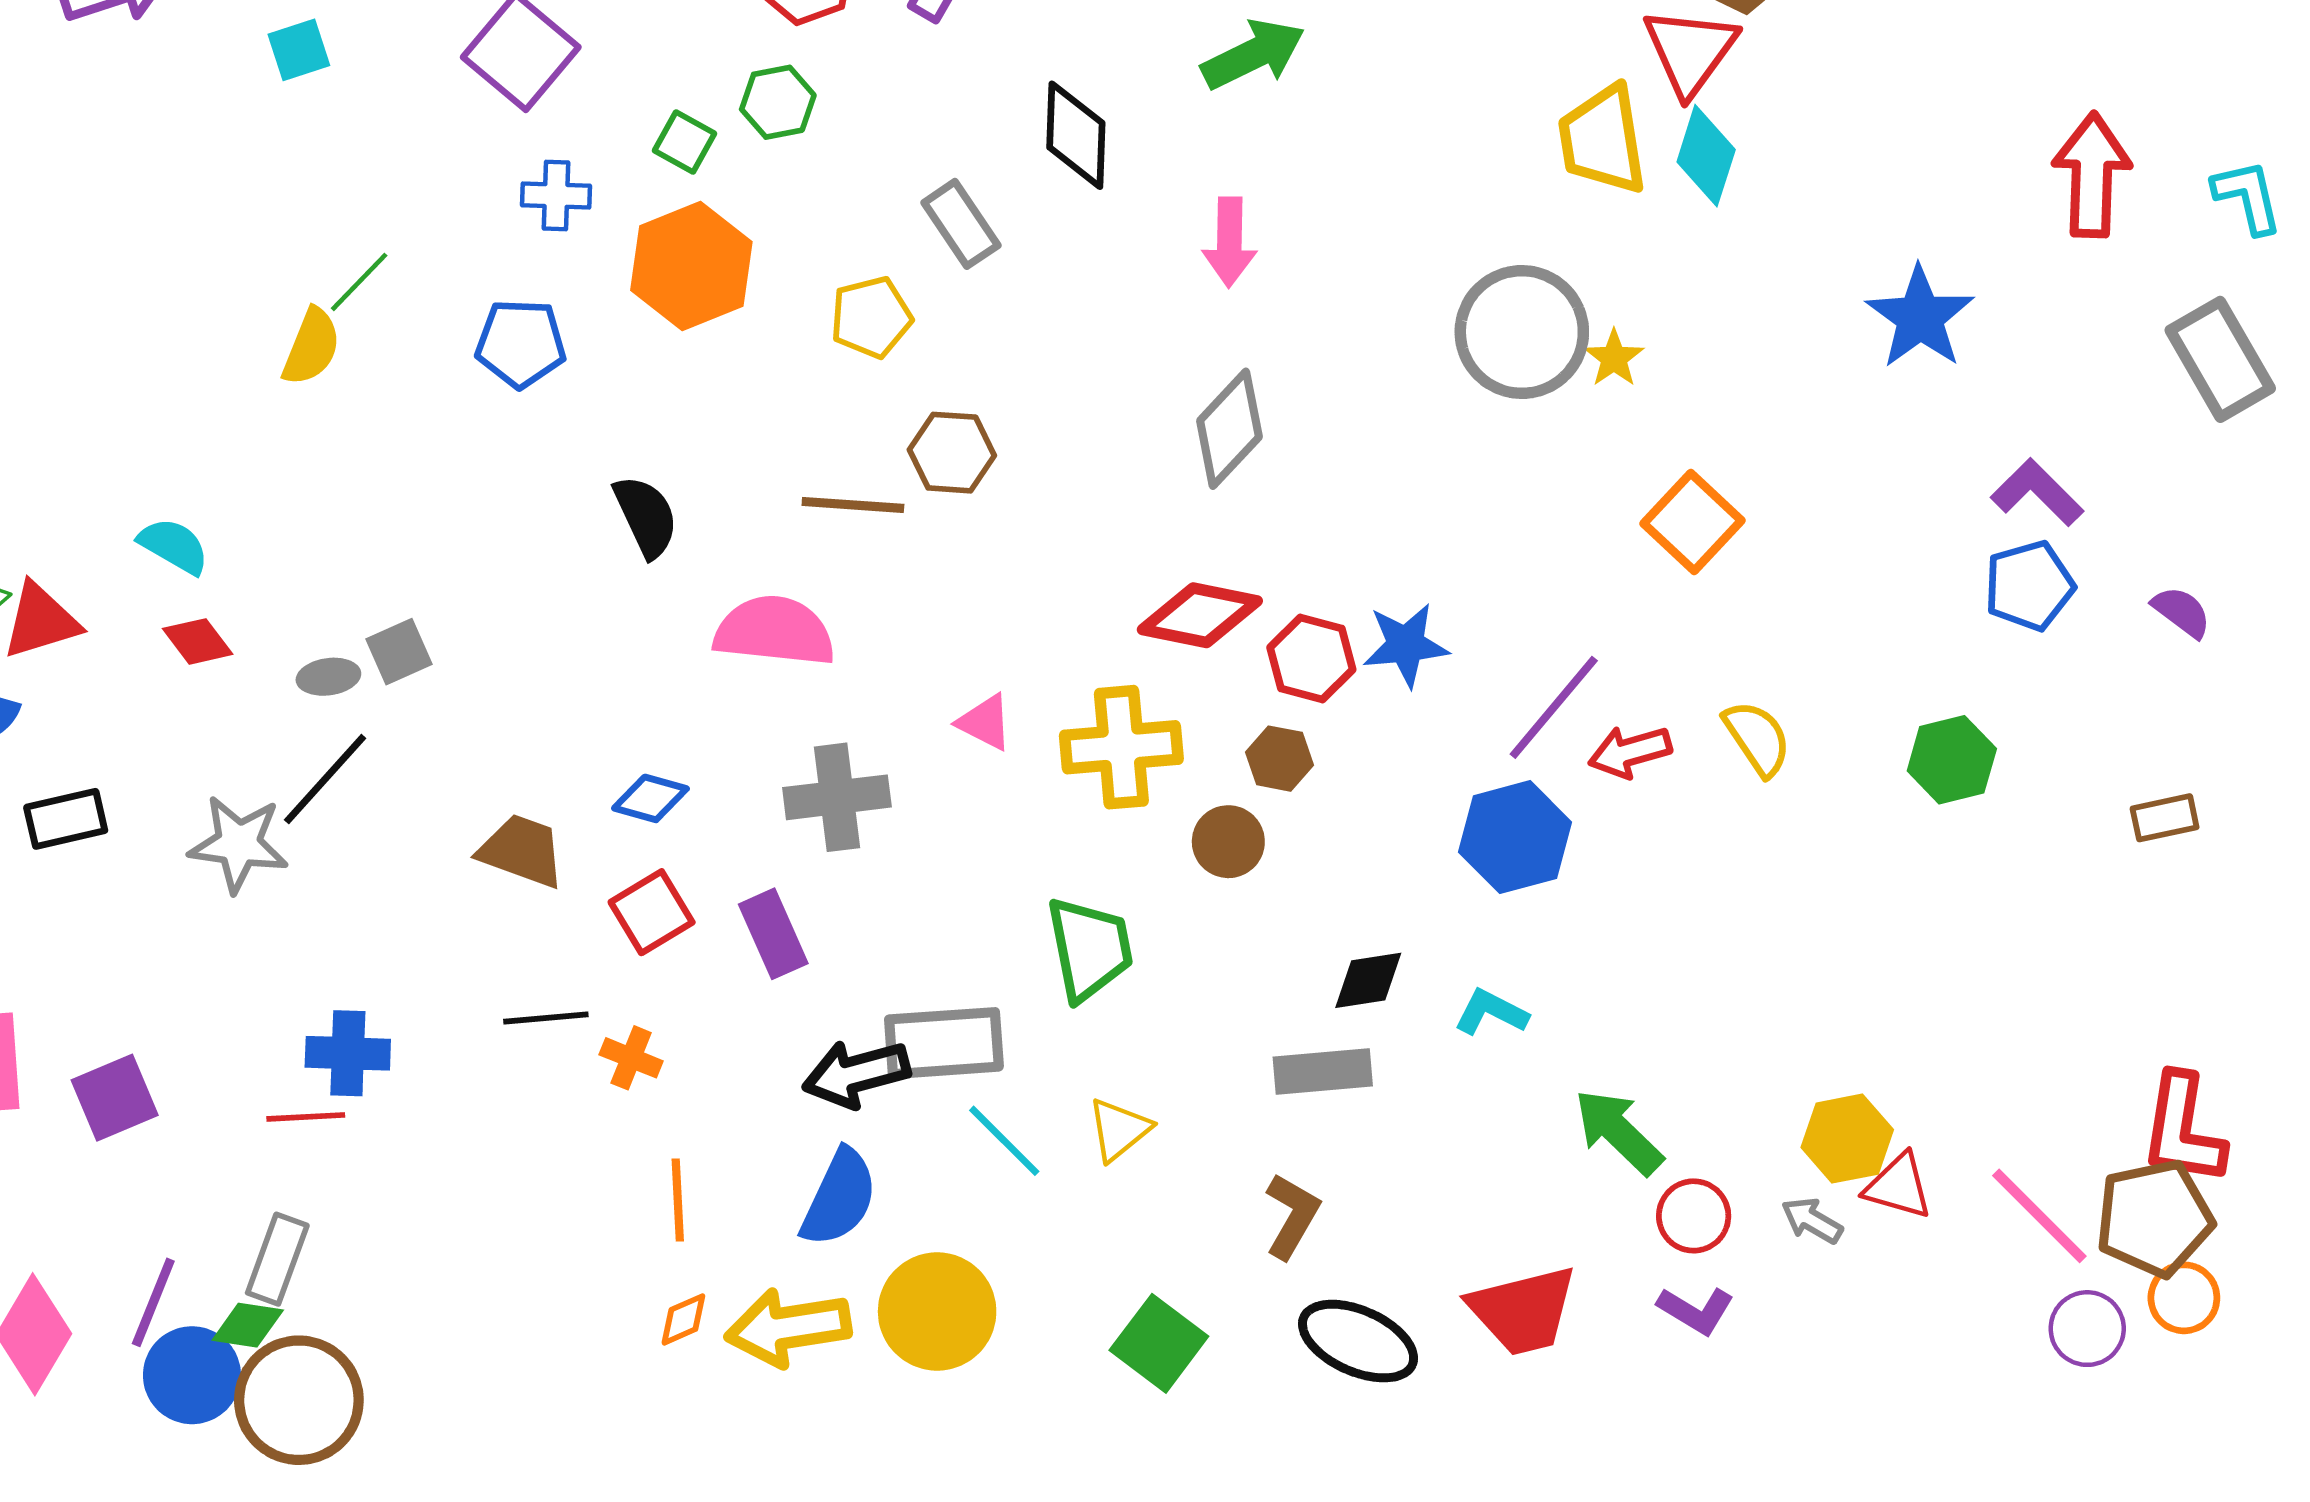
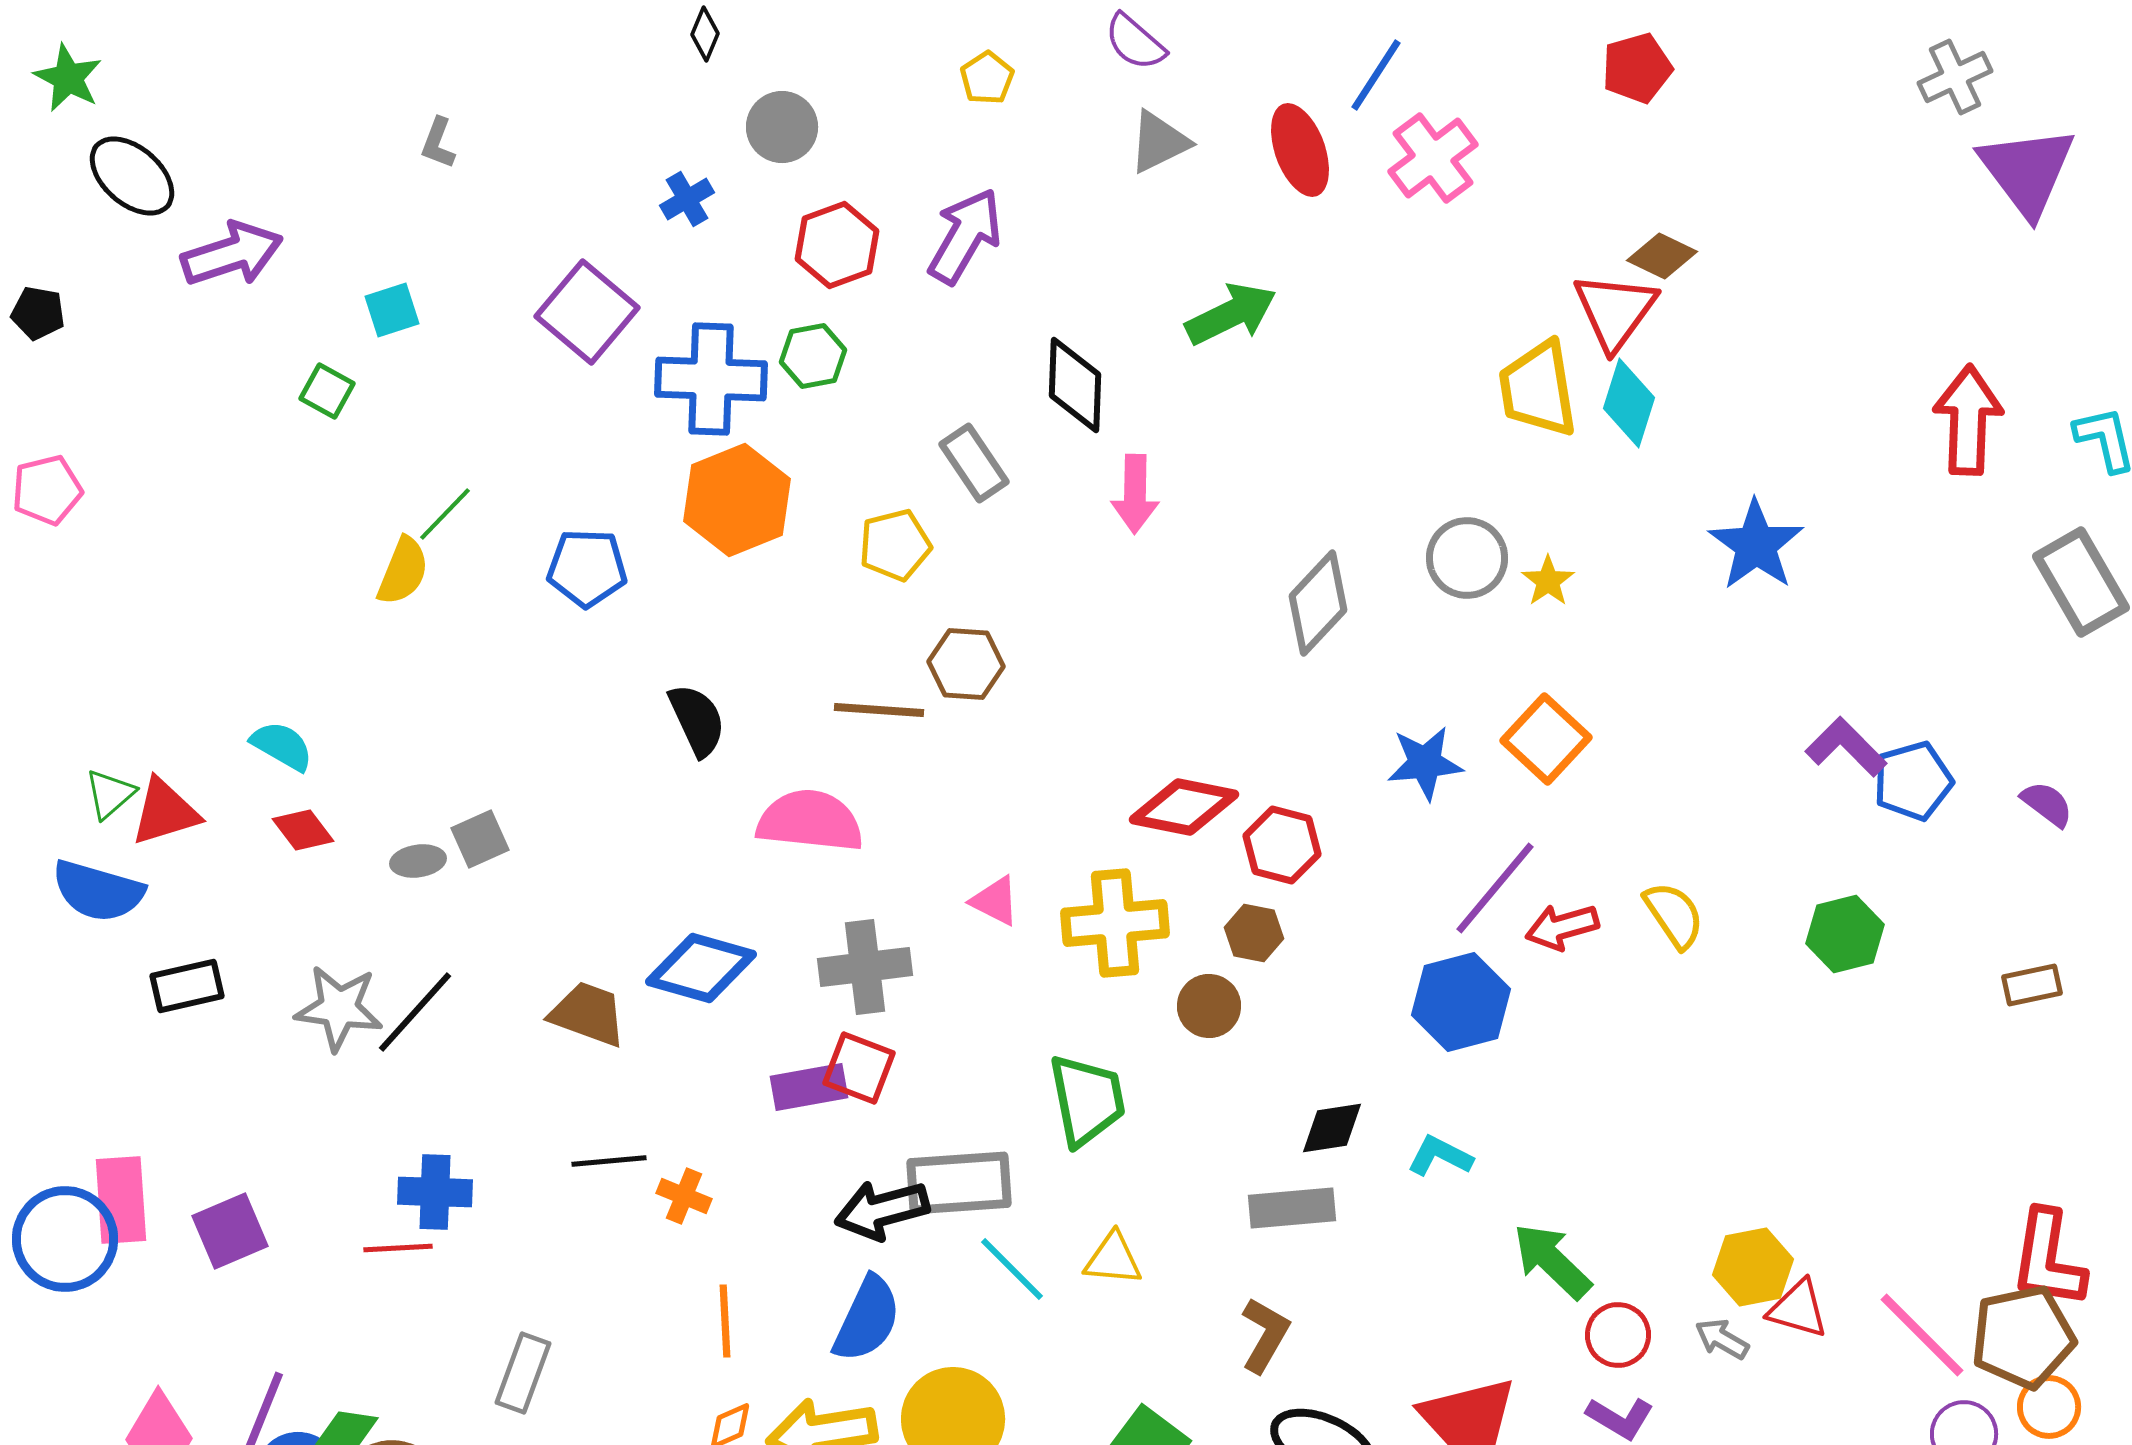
green square: (685, 142) -> (327, 391), moved
blue cross: (556, 195) -> (711, 379), moved, size x1.8
pink arrow: (1229, 242) -> (1135, 494), moved
blue star: (1920, 317) -> (1756, 545), moved
gray circle: (1522, 332) -> (1467, 558), size x0.7
gray diamond: (1229, 429) -> (1318, 603), moved
purple L-shape: (2037, 492) -> (1846, 747), moved
orange square: (1692, 522) -> (1546, 739), moved
blue star: (1406, 645) -> (1425, 763), moved
black line: (325, 779) -> (415, 1012), moved
blue diamond: (650, 798) -> (701, 968), size x1.6
red square: (652, 912) -> (859, 1068), moved, turned -38
purple rectangle: (773, 934) -> (809, 1087), turned -76
yellow triangle: (1119, 1129) -> (1113, 1259), turned 44
gray rectangle: (277, 1259) -> (523, 1373), moved

